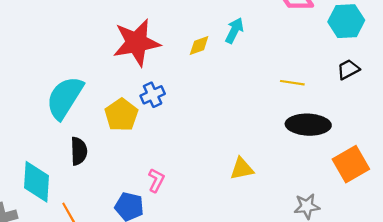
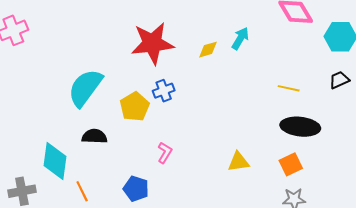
black semicircle: (79, 151) -> (94, 136), turned -90
orange square: (351, 164) -> (291, 164), moved, size x0.7
pink L-shape: (156, 180) -> (165, 153), moved

